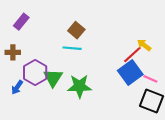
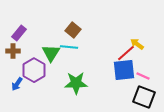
purple rectangle: (21, 22) -> (19, 33), moved
blue square: (130, 72) -> (124, 70), turned 30
green triangle: (53, 78) -> (51, 53), moved

